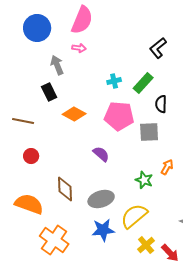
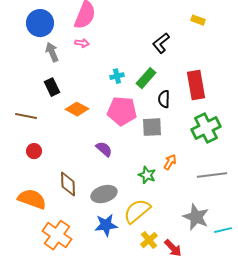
gray arrow: (57, 65) -> (52, 52), moved

